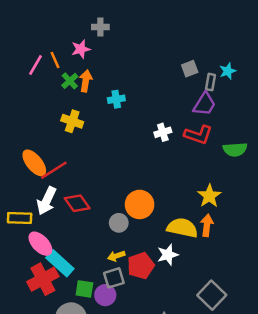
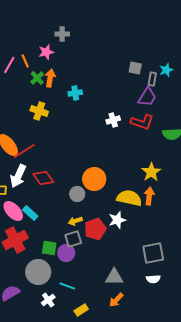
gray square: (190, 69) -> (135, 68), turned 32
cyan rectangle: (60, 263) -> (30, 213), moved, size x0.7
gray square: (212, 295) -> (153, 253), turned 35

